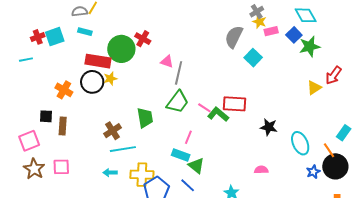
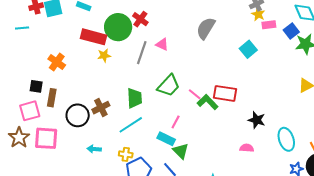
gray semicircle: (234, 37) -> (206, 28), moved
gray line: (179, 73) -> (142, 53), moved
black circle: (92, 82) -> (78, 115), moved
pink square: (29, 141) -> (30, 111), moved
cyan line: (123, 149) -> (131, 125), moved, turned -30
pink square: (61, 167) -> (46, 138), size x1.4
pink semicircle: (261, 170) -> (247, 148), moved
yellow cross: (142, 175) -> (126, 154), size x0.6

